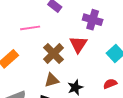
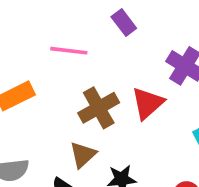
brown triangle: (52, 80) -> (83, 155), turned -42

